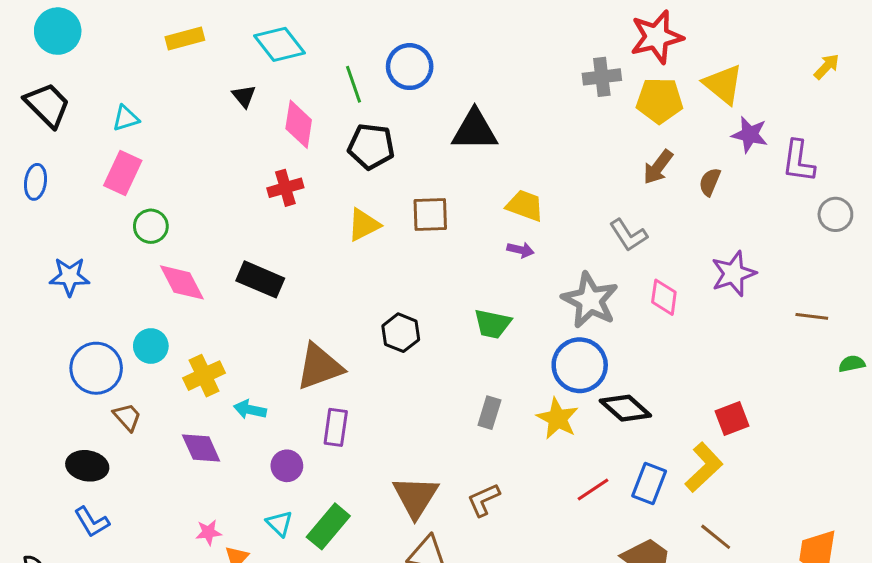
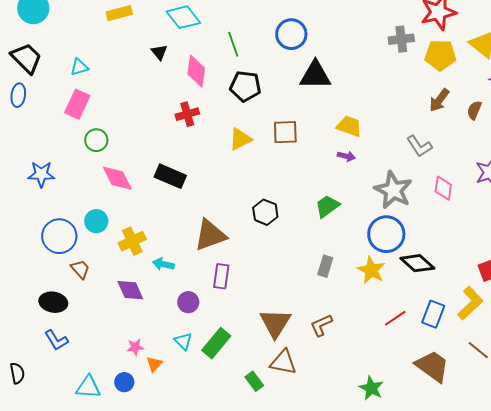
blue circle: (410, 67) -> (291, 34), moved
blue ellipse: (35, 182) -> (18, 95), moved
green trapezoid: (492, 324) -> (327, 206), turned 132

